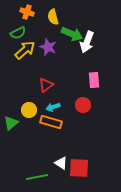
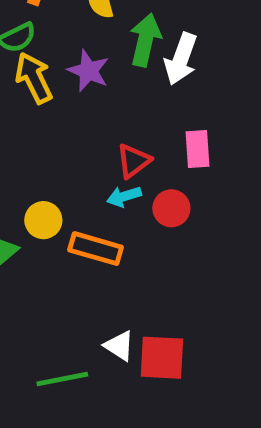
green arrow: (72, 34) -> (145, 40), turned -100
yellow arrow: (25, 50) -> (34, 78), turned -75
red triangle: (46, 85) -> (133, 161), moved
cyan arrow: (53, 107) -> (124, 196), moved

